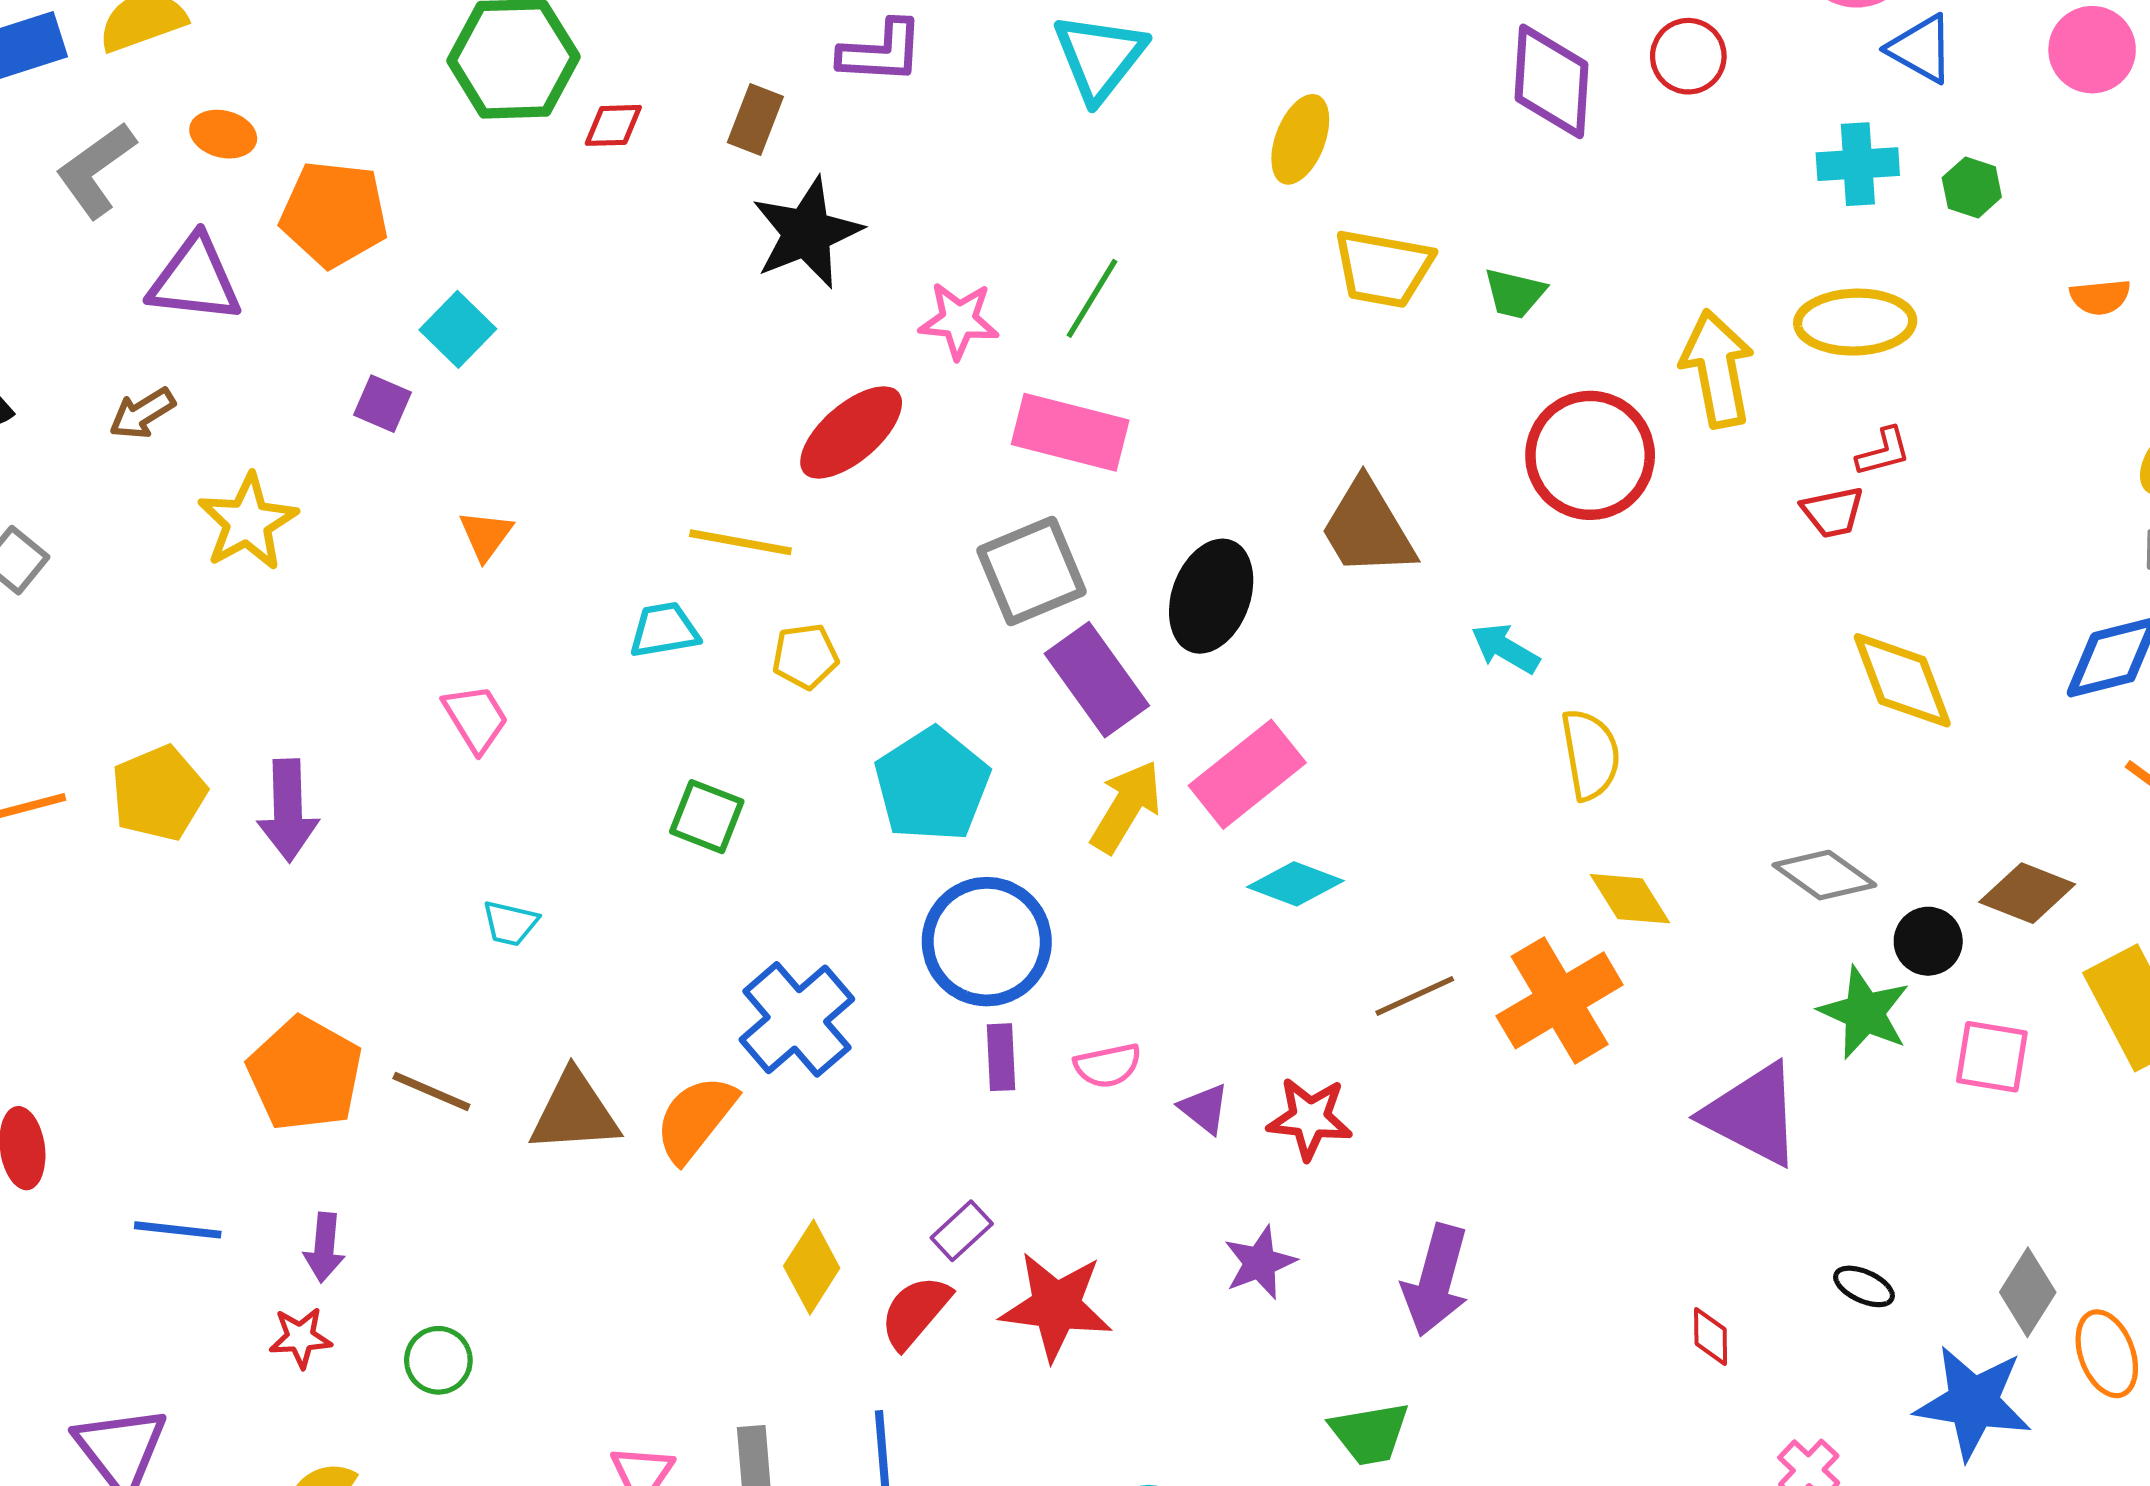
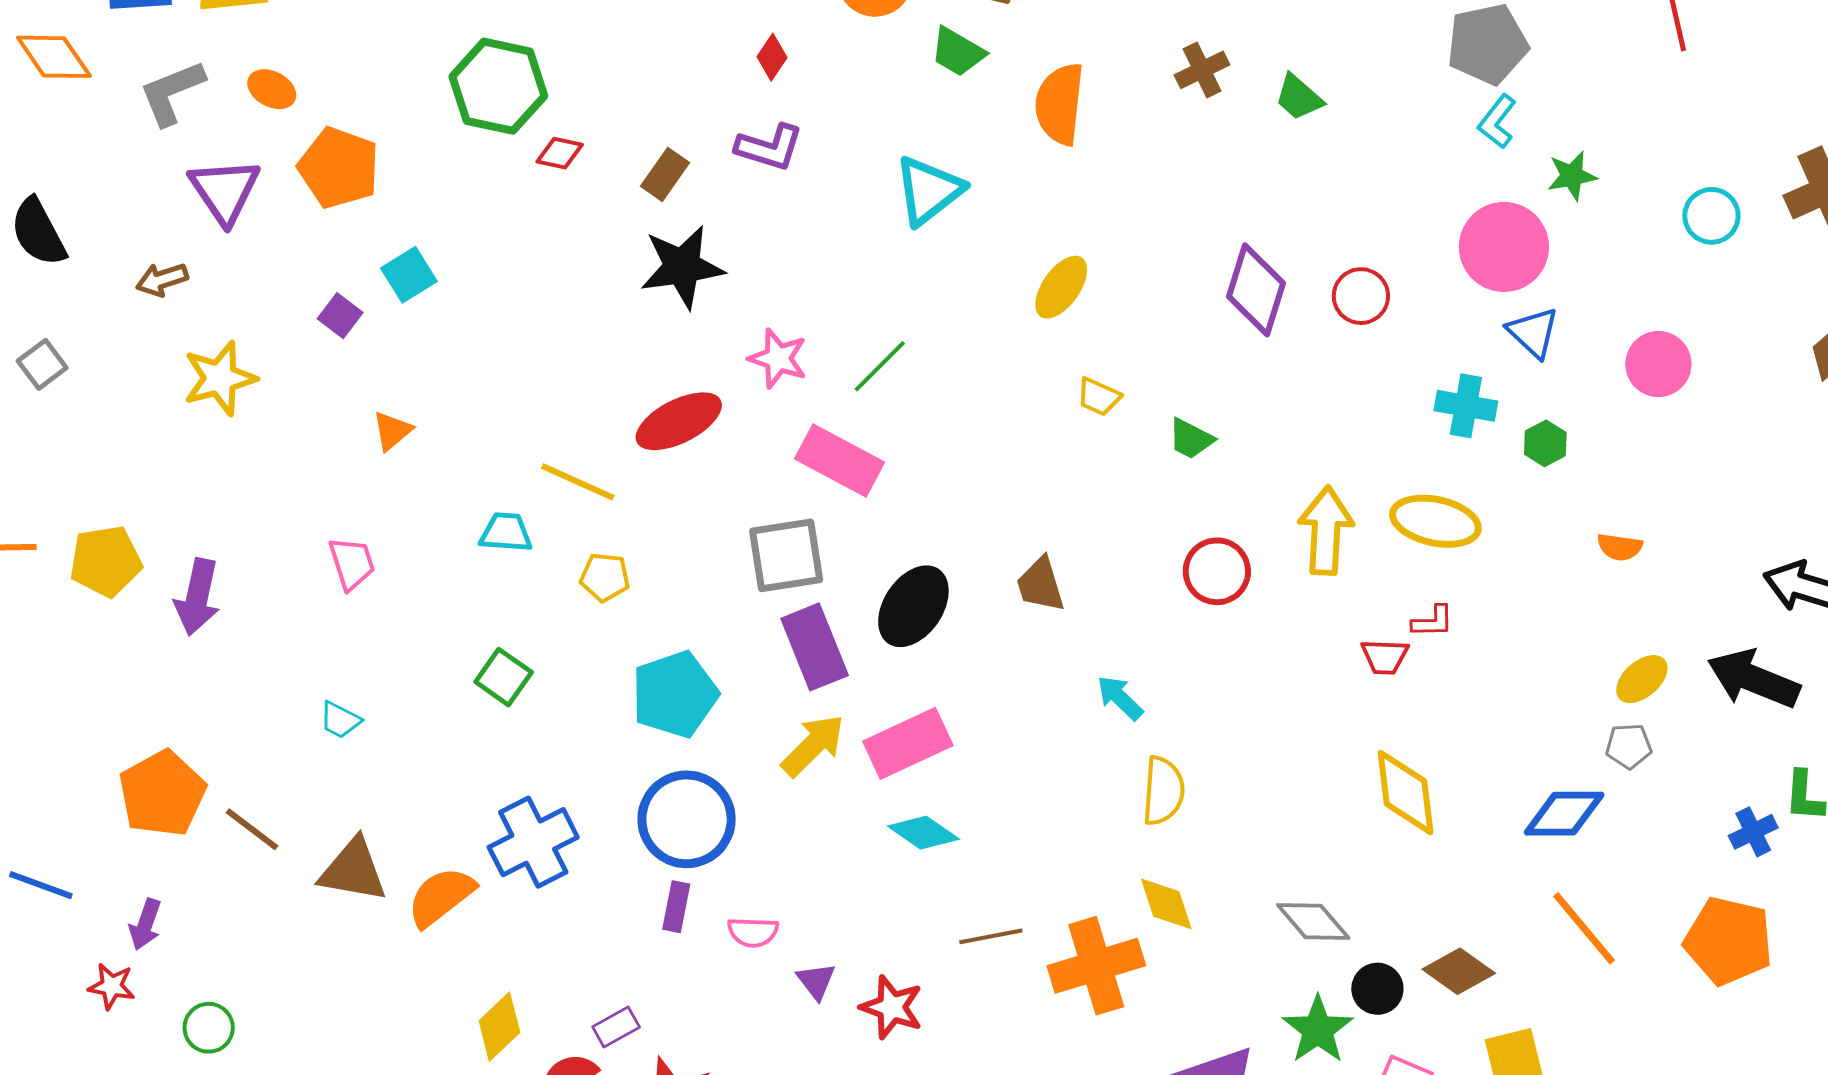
yellow trapezoid: (1383, 268) -> (1099, 397), size x0.6
purple triangle: (195, 279) -> (225, 191), turned 36
red circle: (1590, 455) -> (1217, 571), size x0.7
brown trapezoid: (1368, 528) -> (1040, 585), size x0.7

